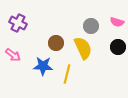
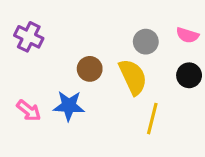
pink arrow: (13, 55) -> (29, 111), moved
yellow line: (67, 74) -> (152, 119), moved

